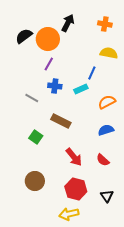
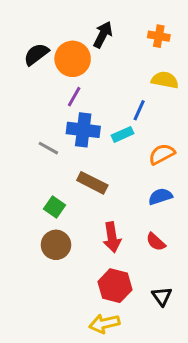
blue cross: (55, 86) -> (83, 130), size x1.5
red arrow: (74, 157) -> (112, 237), turned 30
brown circle: (35, 181) -> (56, 245), moved

